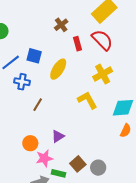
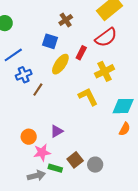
red semicircle: (102, 40) -> (106, 37), turned 95
red rectangle: (77, 44) -> (81, 53), moved, turned 40
blue square: (34, 56) -> (50, 41), moved
blue cross: (22, 82) -> (24, 75), turned -35
brown line: (38, 105) -> (38, 90), moved

